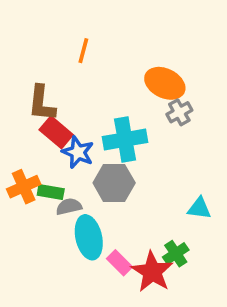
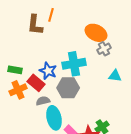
brown L-shape: (42, 103) -> (35, 25), moved
red rectangle: (56, 132) -> (36, 83), moved
green rectangle: (51, 192) -> (15, 70), moved
cyan triangle: (199, 208) -> (115, 76), moved

